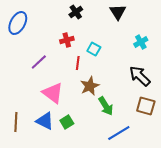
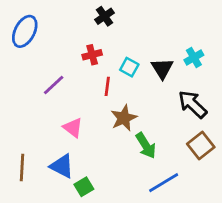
black triangle: (118, 12) -> (162, 68), moved
pink triangle: (53, 93) -> (73, 128), size x0.7
brown square: (146, 106) -> (201, 146), turned 36
green square: (67, 122) -> (84, 187), moved

